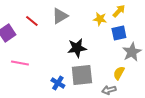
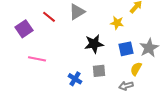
yellow star: (100, 19) -> (117, 23), moved
blue square: (119, 33) -> (126, 49), moved
gray square: (82, 75) -> (99, 71), size x0.6

